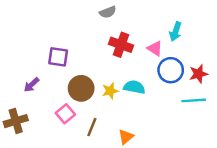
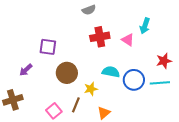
red cross: (121, 45) -> (100, 37), turned -30
blue circle: (171, 70) -> (134, 80), moved
yellow star: (110, 91) -> (91, 89), moved
pink square: (65, 114) -> (54, 111), moved

